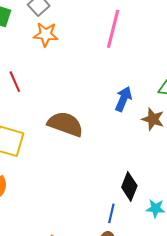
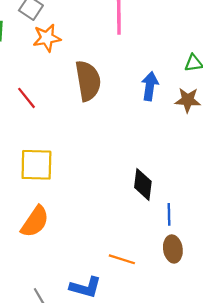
brown semicircle: (65, 124) -> (88, 81), moved, turned 75
black diamond: (129, 187) -> (143, 184), moved

